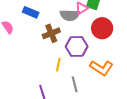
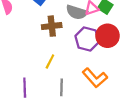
purple hexagon: (77, 46) -> (87, 39), moved

